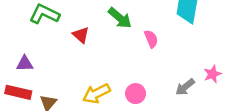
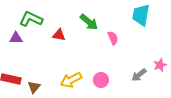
red triangle: (81, 35) -> (59, 35), turned -32
purple triangle: (25, 64) -> (16, 38), moved

